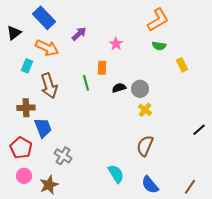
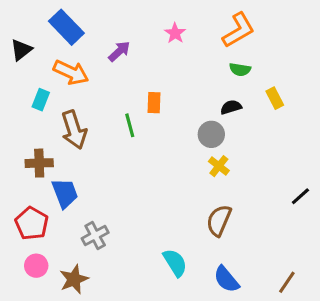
pink star: (116, 44) -> (175, 33), moved
black semicircle: (119, 88) -> (231, 107), moved
gray cross: (63, 156) -> (95, 235), turned 30

